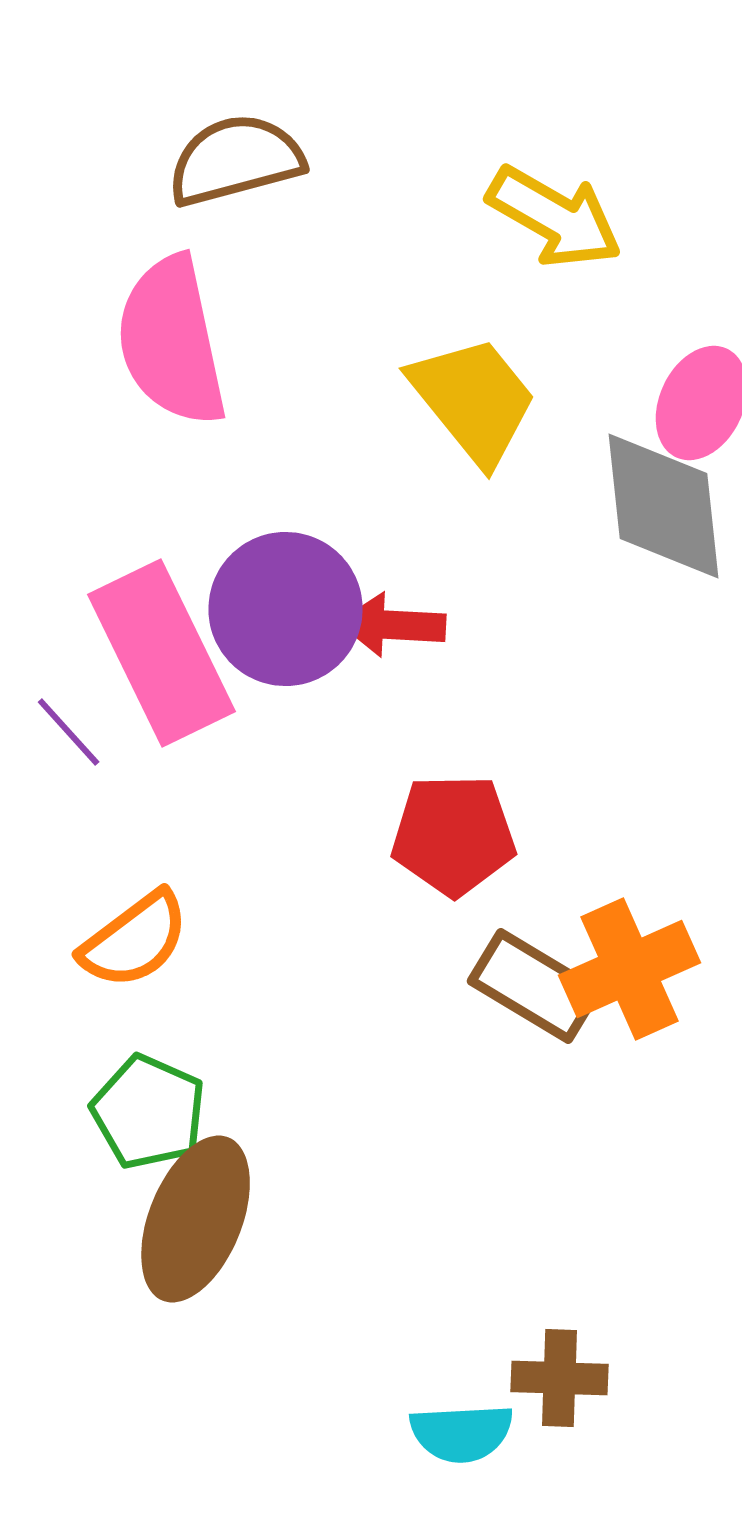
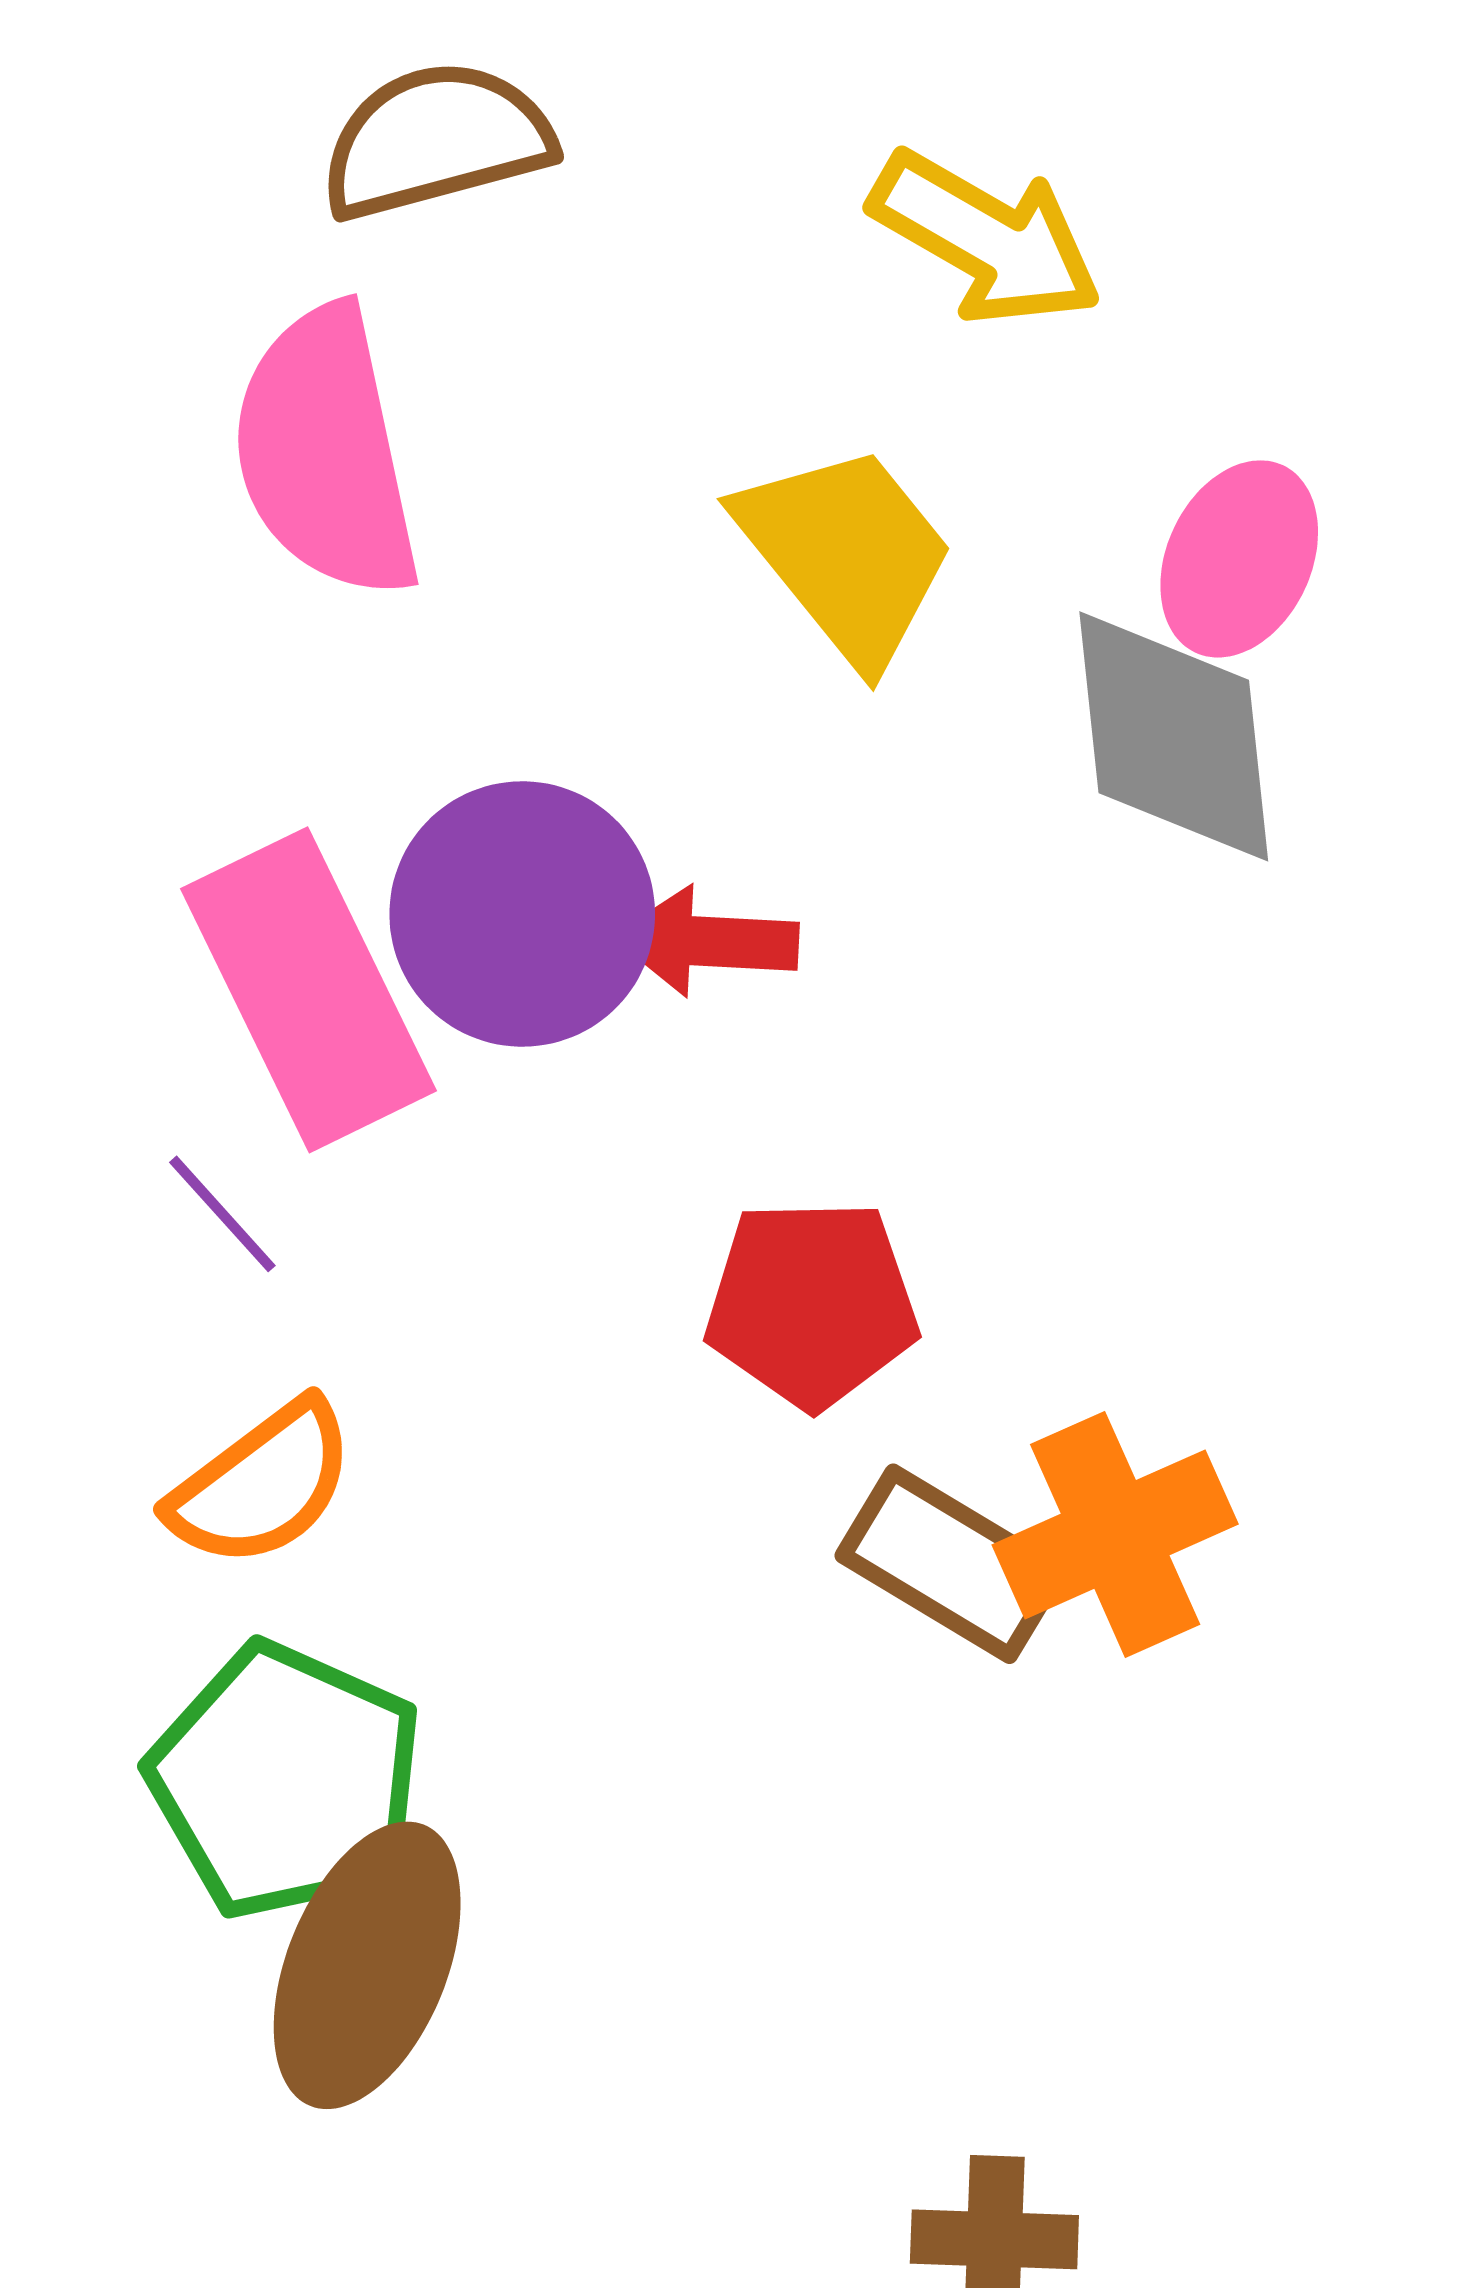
purple line: (69, 732) -> (222, 1214), moved
green pentagon: (149, 1112) -> (286, 1781), size x1.4

